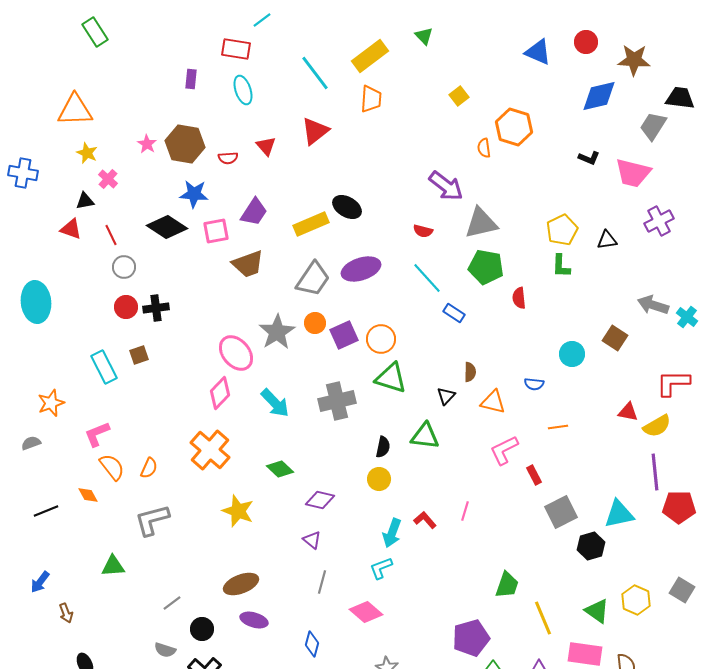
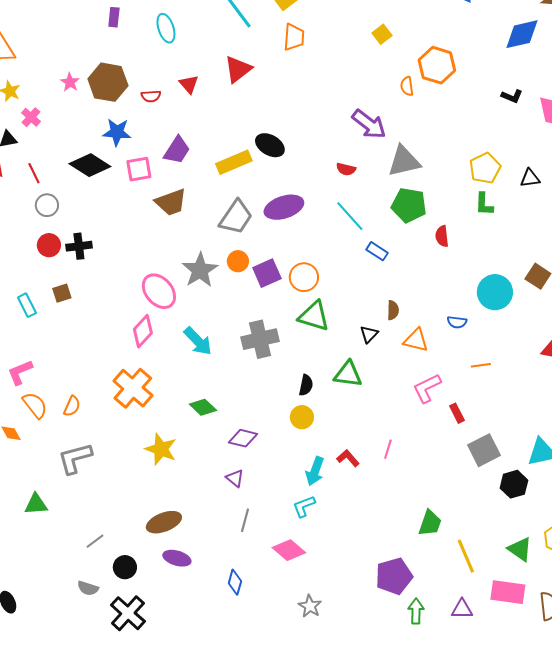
cyan circle: (572, 354) -> (495, 292), size x1.4
cyan rectangle: (104, 367) -> (27, 305), size x0.7

